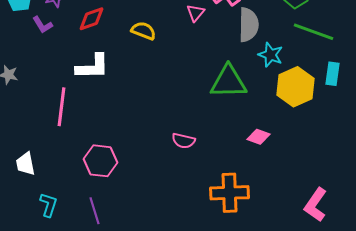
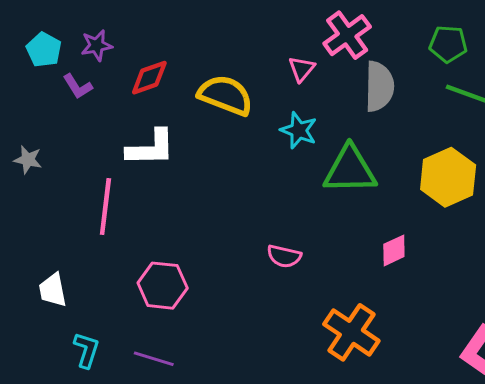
yellow semicircle: (144, 31) -> (226, 95), size x1.5
cyan star: (270, 55) -> (299, 130), moved
pink diamond: (258, 137) -> (394, 250), turned -45
orange cross: (230, 193) -> (351, 332), turned 36
purple line: (94, 211) -> (154, 359), turned -56

